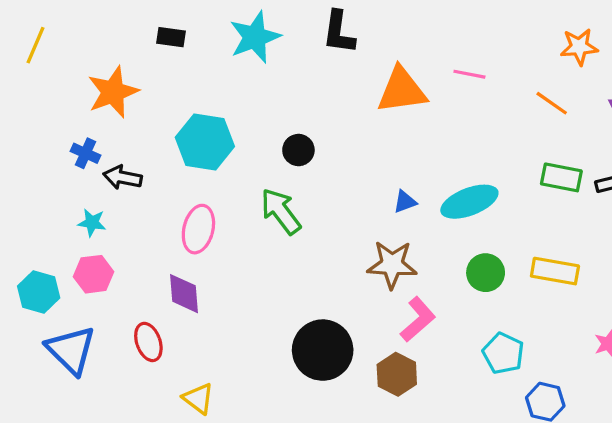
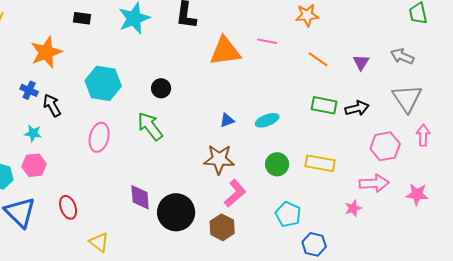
orange star: (579, 47) -> (307, 15), moved
black arrow: (123, 177) -> (52, 105), turned 50
cyan ellipse: (469, 202) -> (267, 120), size x0.7
purple diamond: (184, 294) -> (140, 197), moved

